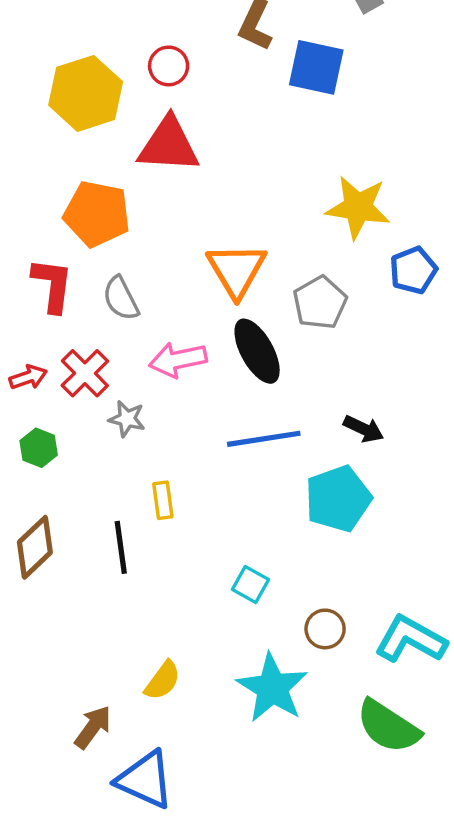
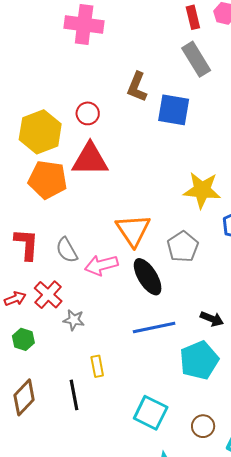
orange pentagon: (97, 214) -> (48, 180), moved
pink arrow: (178, 360) -> (101, 265), moved
cyan square: (250, 584) -> (151, 413), size x1.6
brown circle: (325, 629) -> (203, 426), moved

